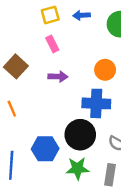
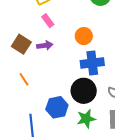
orange circle: (105, 70) -> (84, 36), moved
purple arrow: (58, 77) -> (45, 45), moved

